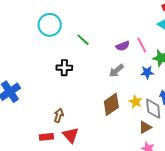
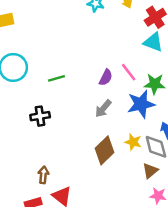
green line: (83, 40) -> (57, 78), turned -48
purple semicircle: (123, 46) -> (106, 77), turned -32
blue star: (147, 72) -> (141, 104), size x1.6

